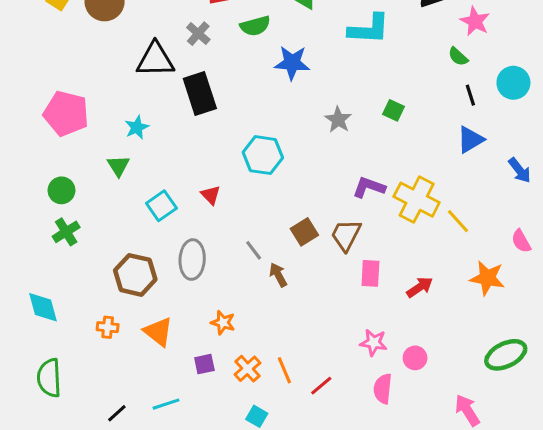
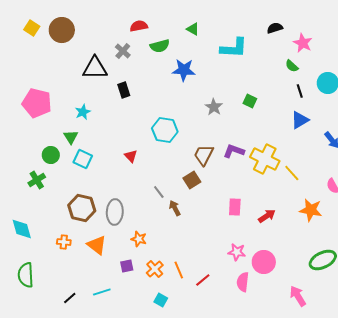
black rectangle: (200, 94) -> (124, 90), size x0.6
green circle: (61, 190) -> (51, 155), moved
cyan square: (161, 206) -> (83, 159), moved, turned -30
brown trapezoid: (346, 235) -> (204, 155), moved
gray ellipse: (192, 260) -> (115, 212), moved
pink circle: (415, 358) -> (264, 262), size x1.5

